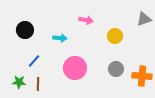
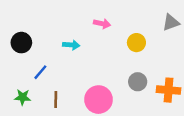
black circle: (25, 30) -> (21, 43), moved
pink circle: (75, 68) -> (98, 100), moved
brown line: (38, 84) -> (56, 100), moved

